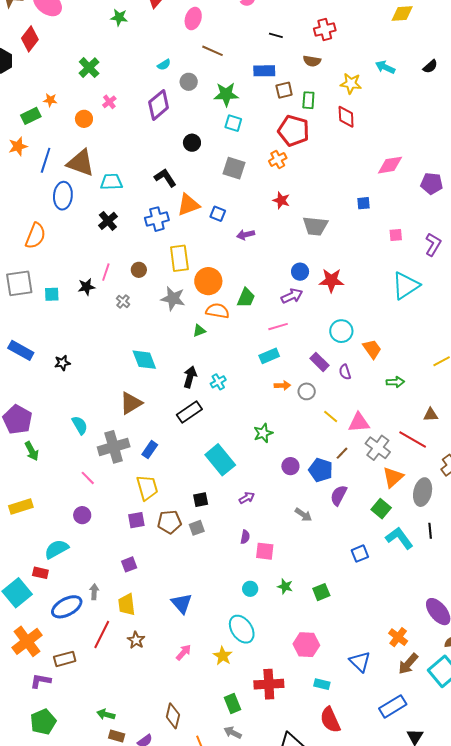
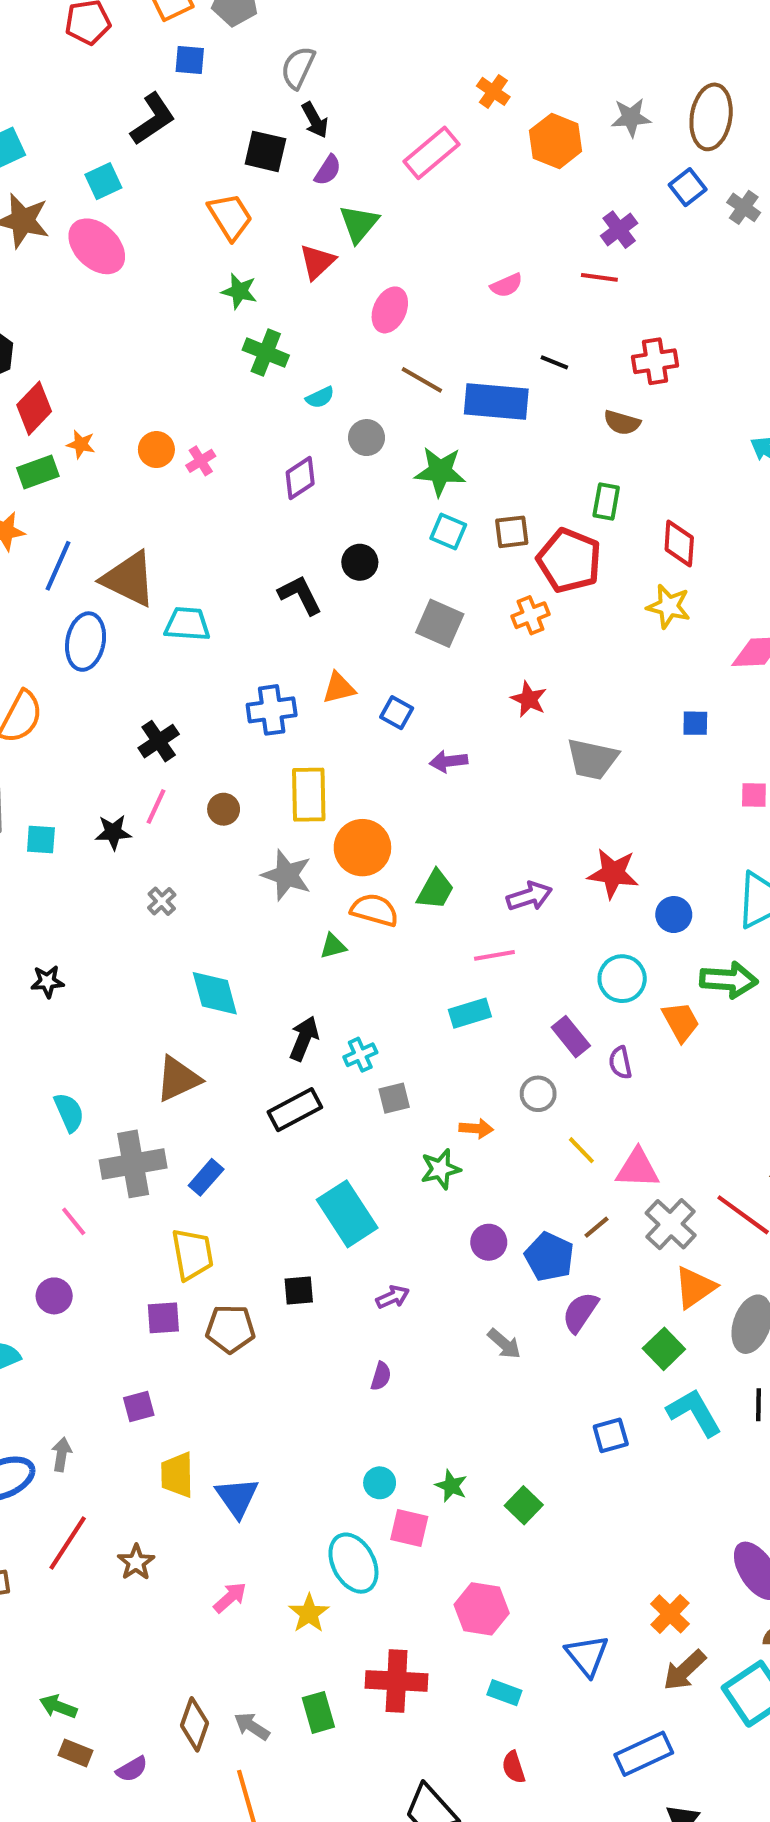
red diamond: (30, 39) -> (34, 408), moved
green cross: (89, 68) -> (266, 353), moved, turned -30
blue rectangle: (264, 71) -> (496, 401), moved, size x1.4
yellow star: (351, 84) -> (669, 606), moved
brown square: (284, 90) -> (512, 532), moved
purple diamond: (159, 105) -> (300, 478), size x0.7
orange circle: (84, 119) -> (156, 450), moved
black L-shape: (165, 178) -> (300, 595), moved
orange triangle: (188, 205) -> (339, 688), size x0.7
black cross: (108, 221) -> (159, 741), moved
blue circle: (300, 272) -> (674, 915), moved
gray cross: (123, 301) -> (162, 901), moved
green arrow: (395, 382) -> (729, 980), moved, size x1.5
orange arrow: (282, 385) -> (476, 1128), moved
gray square: (197, 528) -> (394, 1098), moved
pink square: (265, 551) -> (409, 1528), moved
green square: (321, 592) -> (524, 1505), turned -30
yellow trapezoid: (127, 605) -> (177, 1475), moved
red semicircle: (330, 720) -> (514, 1767), size x0.6
gray arrow: (233, 733) -> (252, 1726), moved

